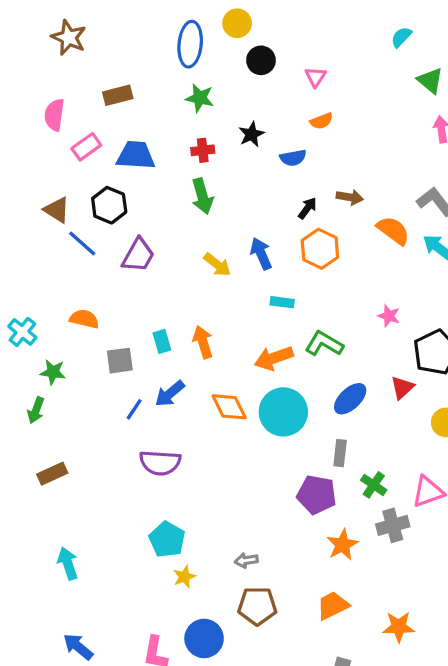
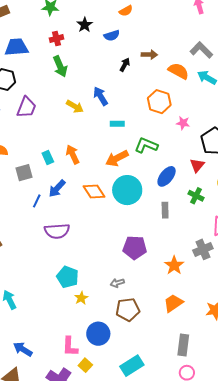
orange hexagon: (320, 249) -> (159, 102), moved
green cross: (374, 485) -> (196, 196), moved
purple pentagon: (317, 495) -> (135, 248), moved

